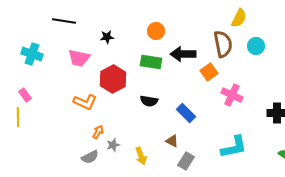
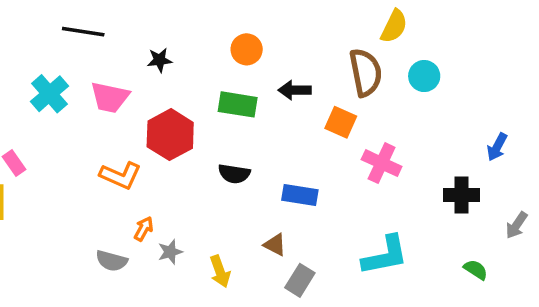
cyan cross: (32, 54) -> (49, 94), moved, turned 30
black arrow: (183, 54) -> (295, 90), size x0.7
orange square: (209, 72) -> (341, 122), turned -30
blue rectangle: (186, 113) -> (300, 195), turned -36
gray semicircle: (90, 157) -> (112, 261), moved, turned 42

